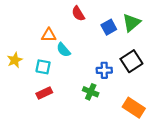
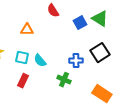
green triangle: (131, 23) -> (100, 19), turned -48
cyan semicircle: (63, 50) -> (40, 61), moved
red rectangle: (44, 93) -> (23, 81), turned -40

